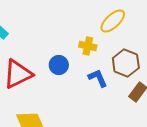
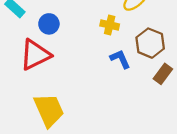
blue circle: (59, 65) -> (49, 24), moved

